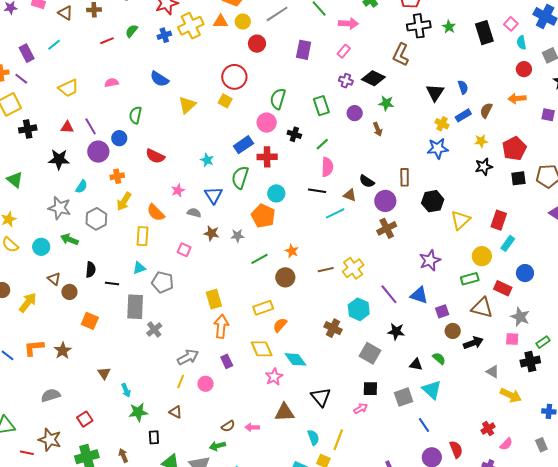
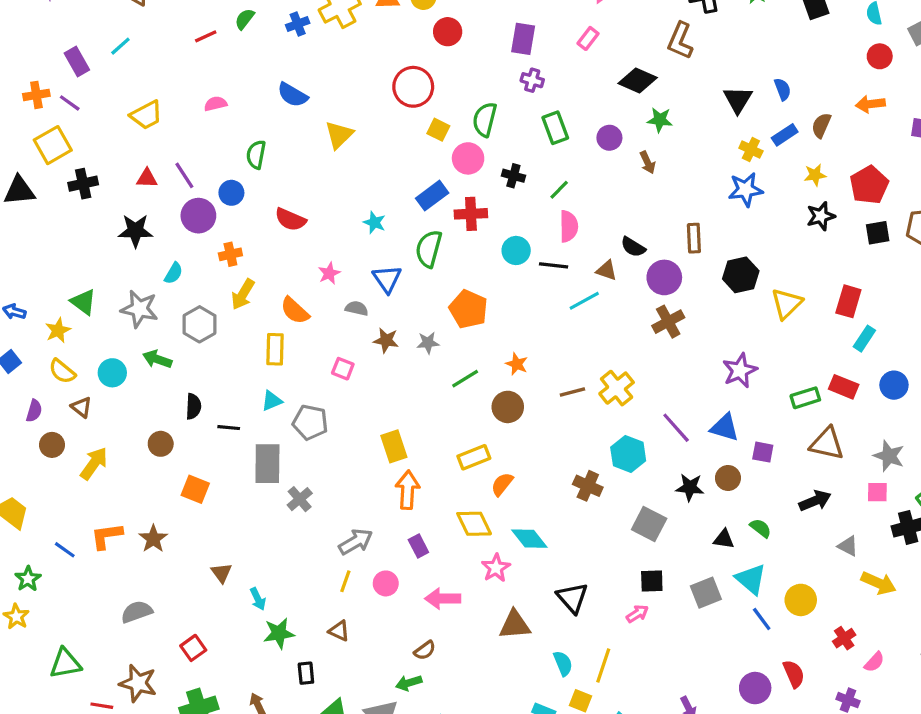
purple cross: (346, 81) -> (532, 80), moved
yellow square: (225, 101) -> (438, 130), moved
green triangle: (15, 180) -> (83, 302), moved
cyan circle: (276, 193) -> (516, 250), moved
yellow circle: (482, 256) -> (801, 600), moved
brown triangle: (54, 279) -> (81, 407), moved
red rectangle: (503, 288) -> (844, 387), moved
purple square: (442, 311) -> (763, 452), turned 32
brown circle: (453, 331) -> (728, 478), moved
blue line: (424, 425) -> (762, 619), moved
pink arrow: (252, 427) -> (443, 599), moved, size x1.5

